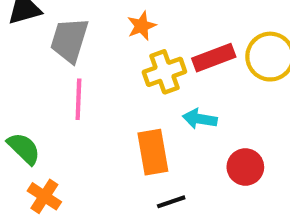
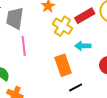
yellow cross: (164, 72) -> (62, 26), turned -30

